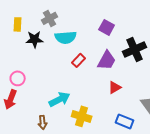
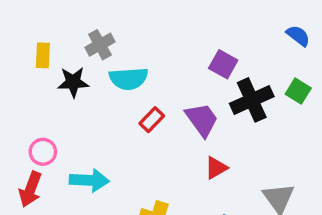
purple square: (107, 27) -> (223, 64), moved
purple trapezoid: (107, 60) -> (202, 120), turned -65
cyan arrow: (60, 99) -> (89, 180), moved, turned 30

